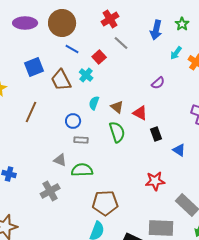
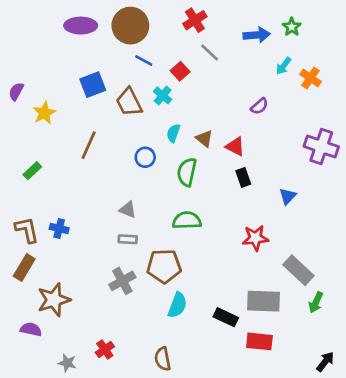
blue arrow: (156, 30) -> (257, 35), turned -108
green semicircle: (117, 132) -> (187, 172), moved, turned -150
black rectangle: (156, 134) -> (243, 177), moved
gray rectangle: (81, 140) -> (128, 239), moved
blue triangle: (179, 150) -> (288, 196), turned 40
green semicircle: (82, 170) -> (187, 220), moved
gray cross: (50, 191) -> (122, 281), moved
brown pentagon: (105, 203) -> (164, 266), moved

